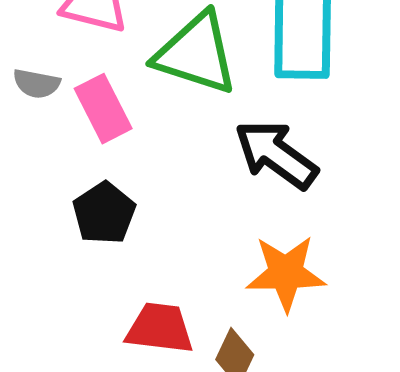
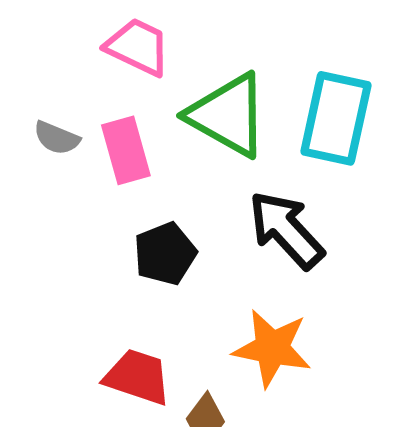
gray semicircle: (36, 84) -> (57, 138), moved
black pentagon: (104, 213) -> (165, 254), moved

